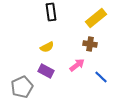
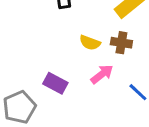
yellow semicircle: (47, 47) -> (90, 43), moved, turned 48

